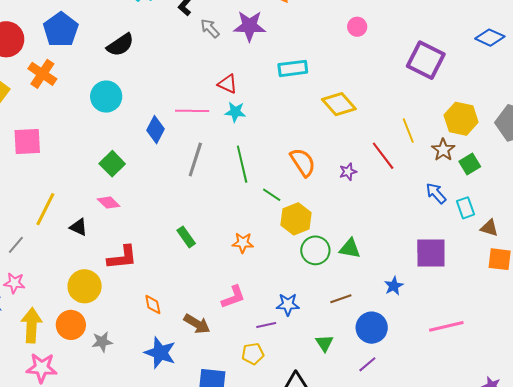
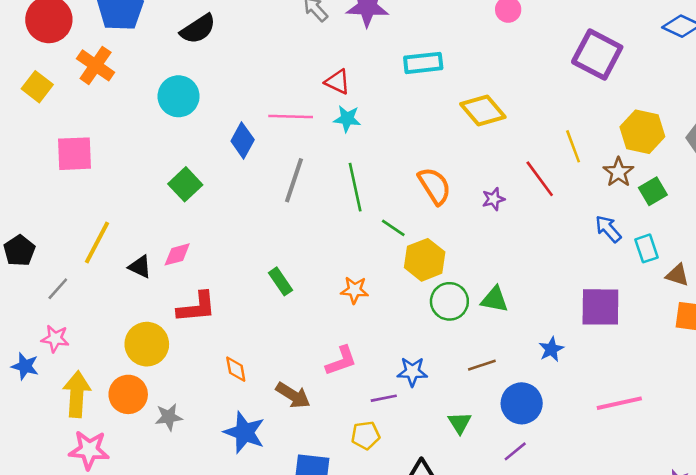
pink diamond: (109, 203) -> (177, 254), moved, turned -60

